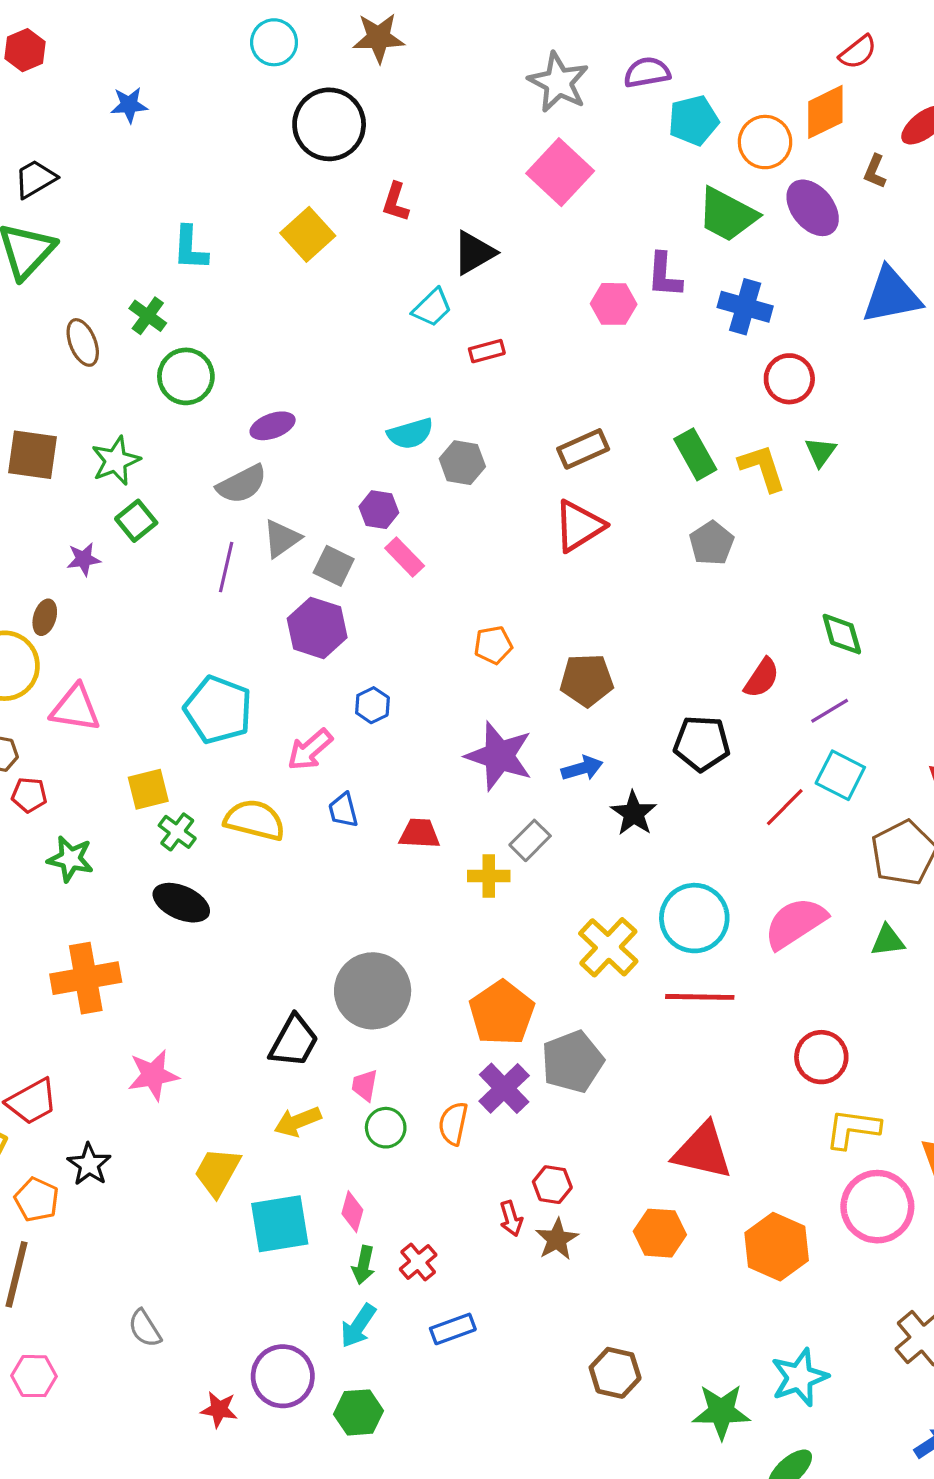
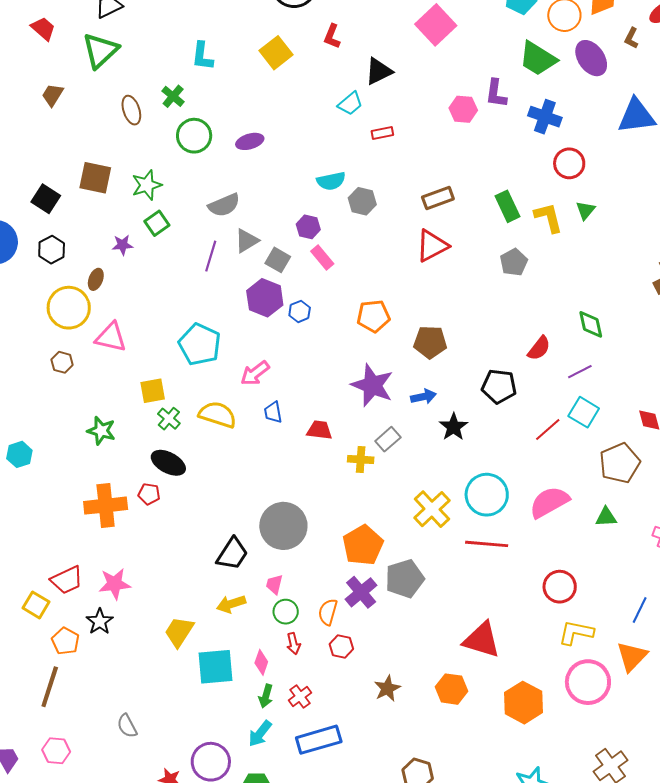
purple ellipse: (273, 426) -> (250, 141), moved
orange pentagon: (493, 645) -> (373, 316), size x1.4
blue hexagon: (372, 705) -> (300, 311), moved
red pentagon: (29, 795) -> (149, 494), moved
pink star: (153, 1075) -> (115, 584), moved
red hexagon: (552, 1185) -> (341, 647), moved
red arrow: (511, 1219) -> (293, 644), moved
blue rectangle: (453, 1329) -> (319, 740), size x1.6

